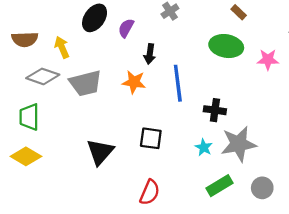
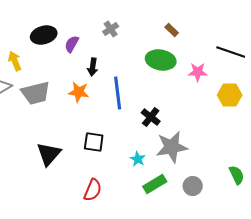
black ellipse: (95, 18) -> (44, 35), turned 40
black cross: (215, 110) -> (151, 117), turned 30
cyan star: (204, 147) -> (138, 159), moved

